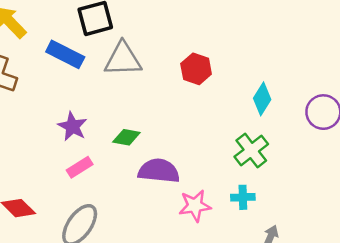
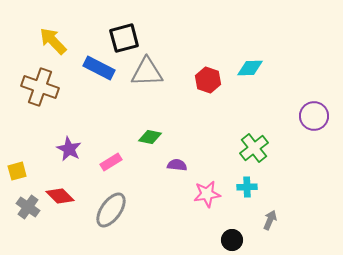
cyan diamond: (262, 99) -> (250, 68), moved, turned 56
purple star: (72, 126) -> (69, 149), moved
purple semicircle: (159, 171) -> (177, 165), size x0.6

